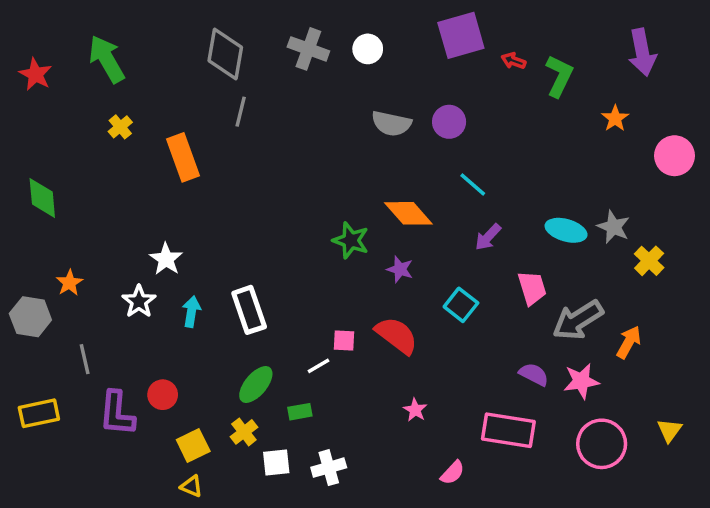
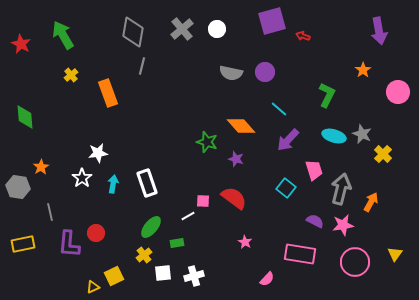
gray cross: (308, 49) -> (182, 29), turned 30
green L-shape: (559, 76) -> (327, 95), moved
purple arrow: (488, 237) -> (288, 140), size x1.4
white star: (166, 259) -> (98, 153), turned 30
cyan square: (461, 305) -> (286, 188), moved
gray arrow: (578, 320) -> (341, 189), turned 136
yellow square: (193, 446) -> (114, 276), moved
yellow triangle: (191, 486) -> (93, 287), moved, turned -48

